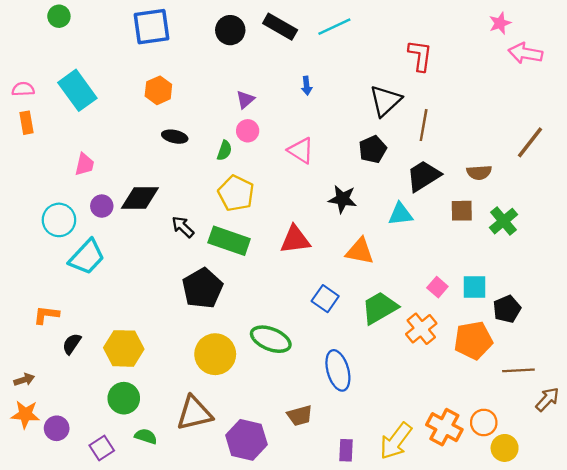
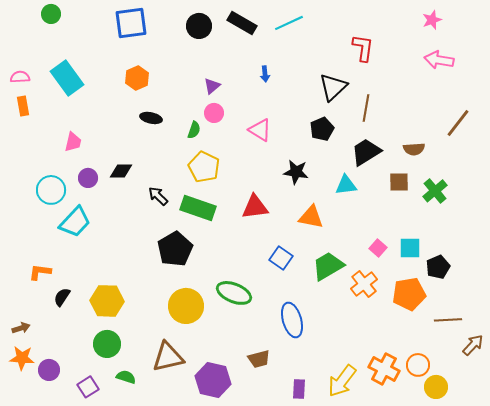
pink arrow: (525, 53) -> (439, 60), moved
black diamond: (140, 198) -> (121, 171), size x0.7

